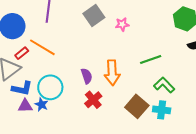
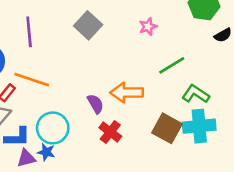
pink star: (122, 24) -> (148, 27), moved
orange arrow: (112, 73) -> (127, 93), turned 105
cyan cross: (162, 110) -> (199, 126), size x1.4

